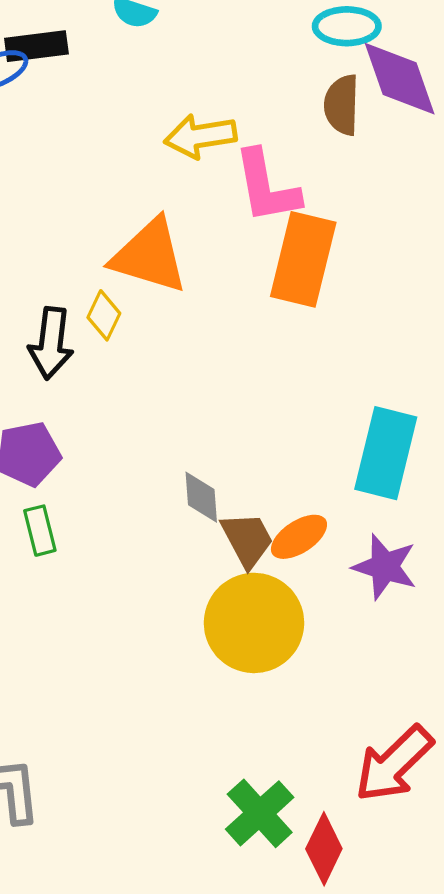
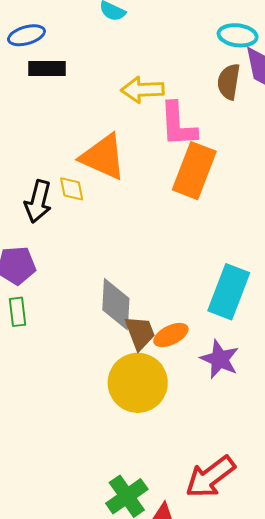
black rectangle: (36, 46) -> (47, 69), moved
yellow diamond: (104, 315) -> (72, 189), turned -44
gray diamond: (201, 497) -> (116, 304), size x1.6

